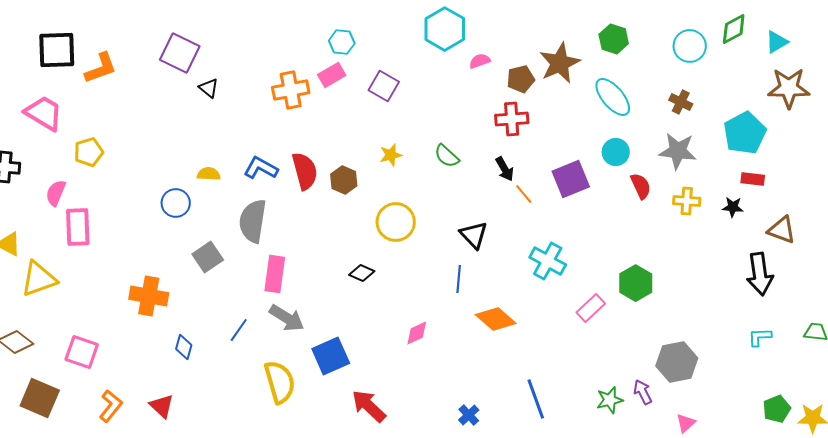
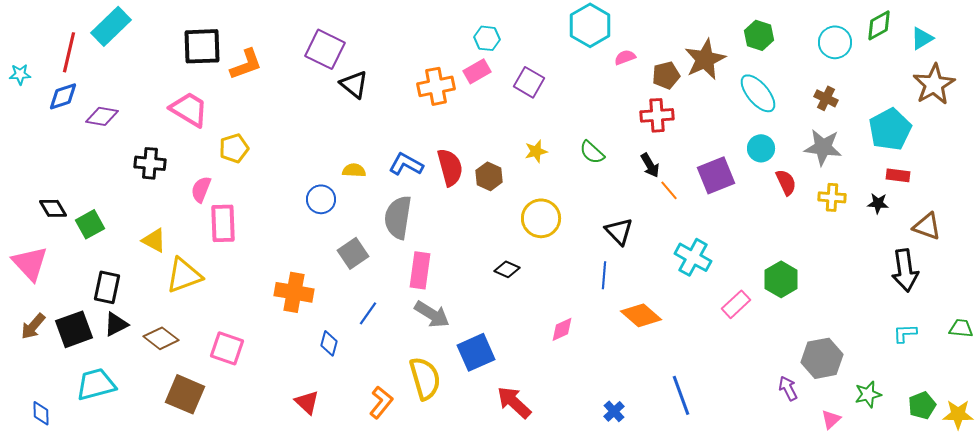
black triangle: (209, 88) -> (354, 84), size x1.4
brown star: (789, 88) -> (934, 84), turned -30
blue line: (239, 330) -> (368, 313), moved
green star: (610, 400) -> (868, 394), moved
orange L-shape: (111, 406) -> (381, 402), moved

